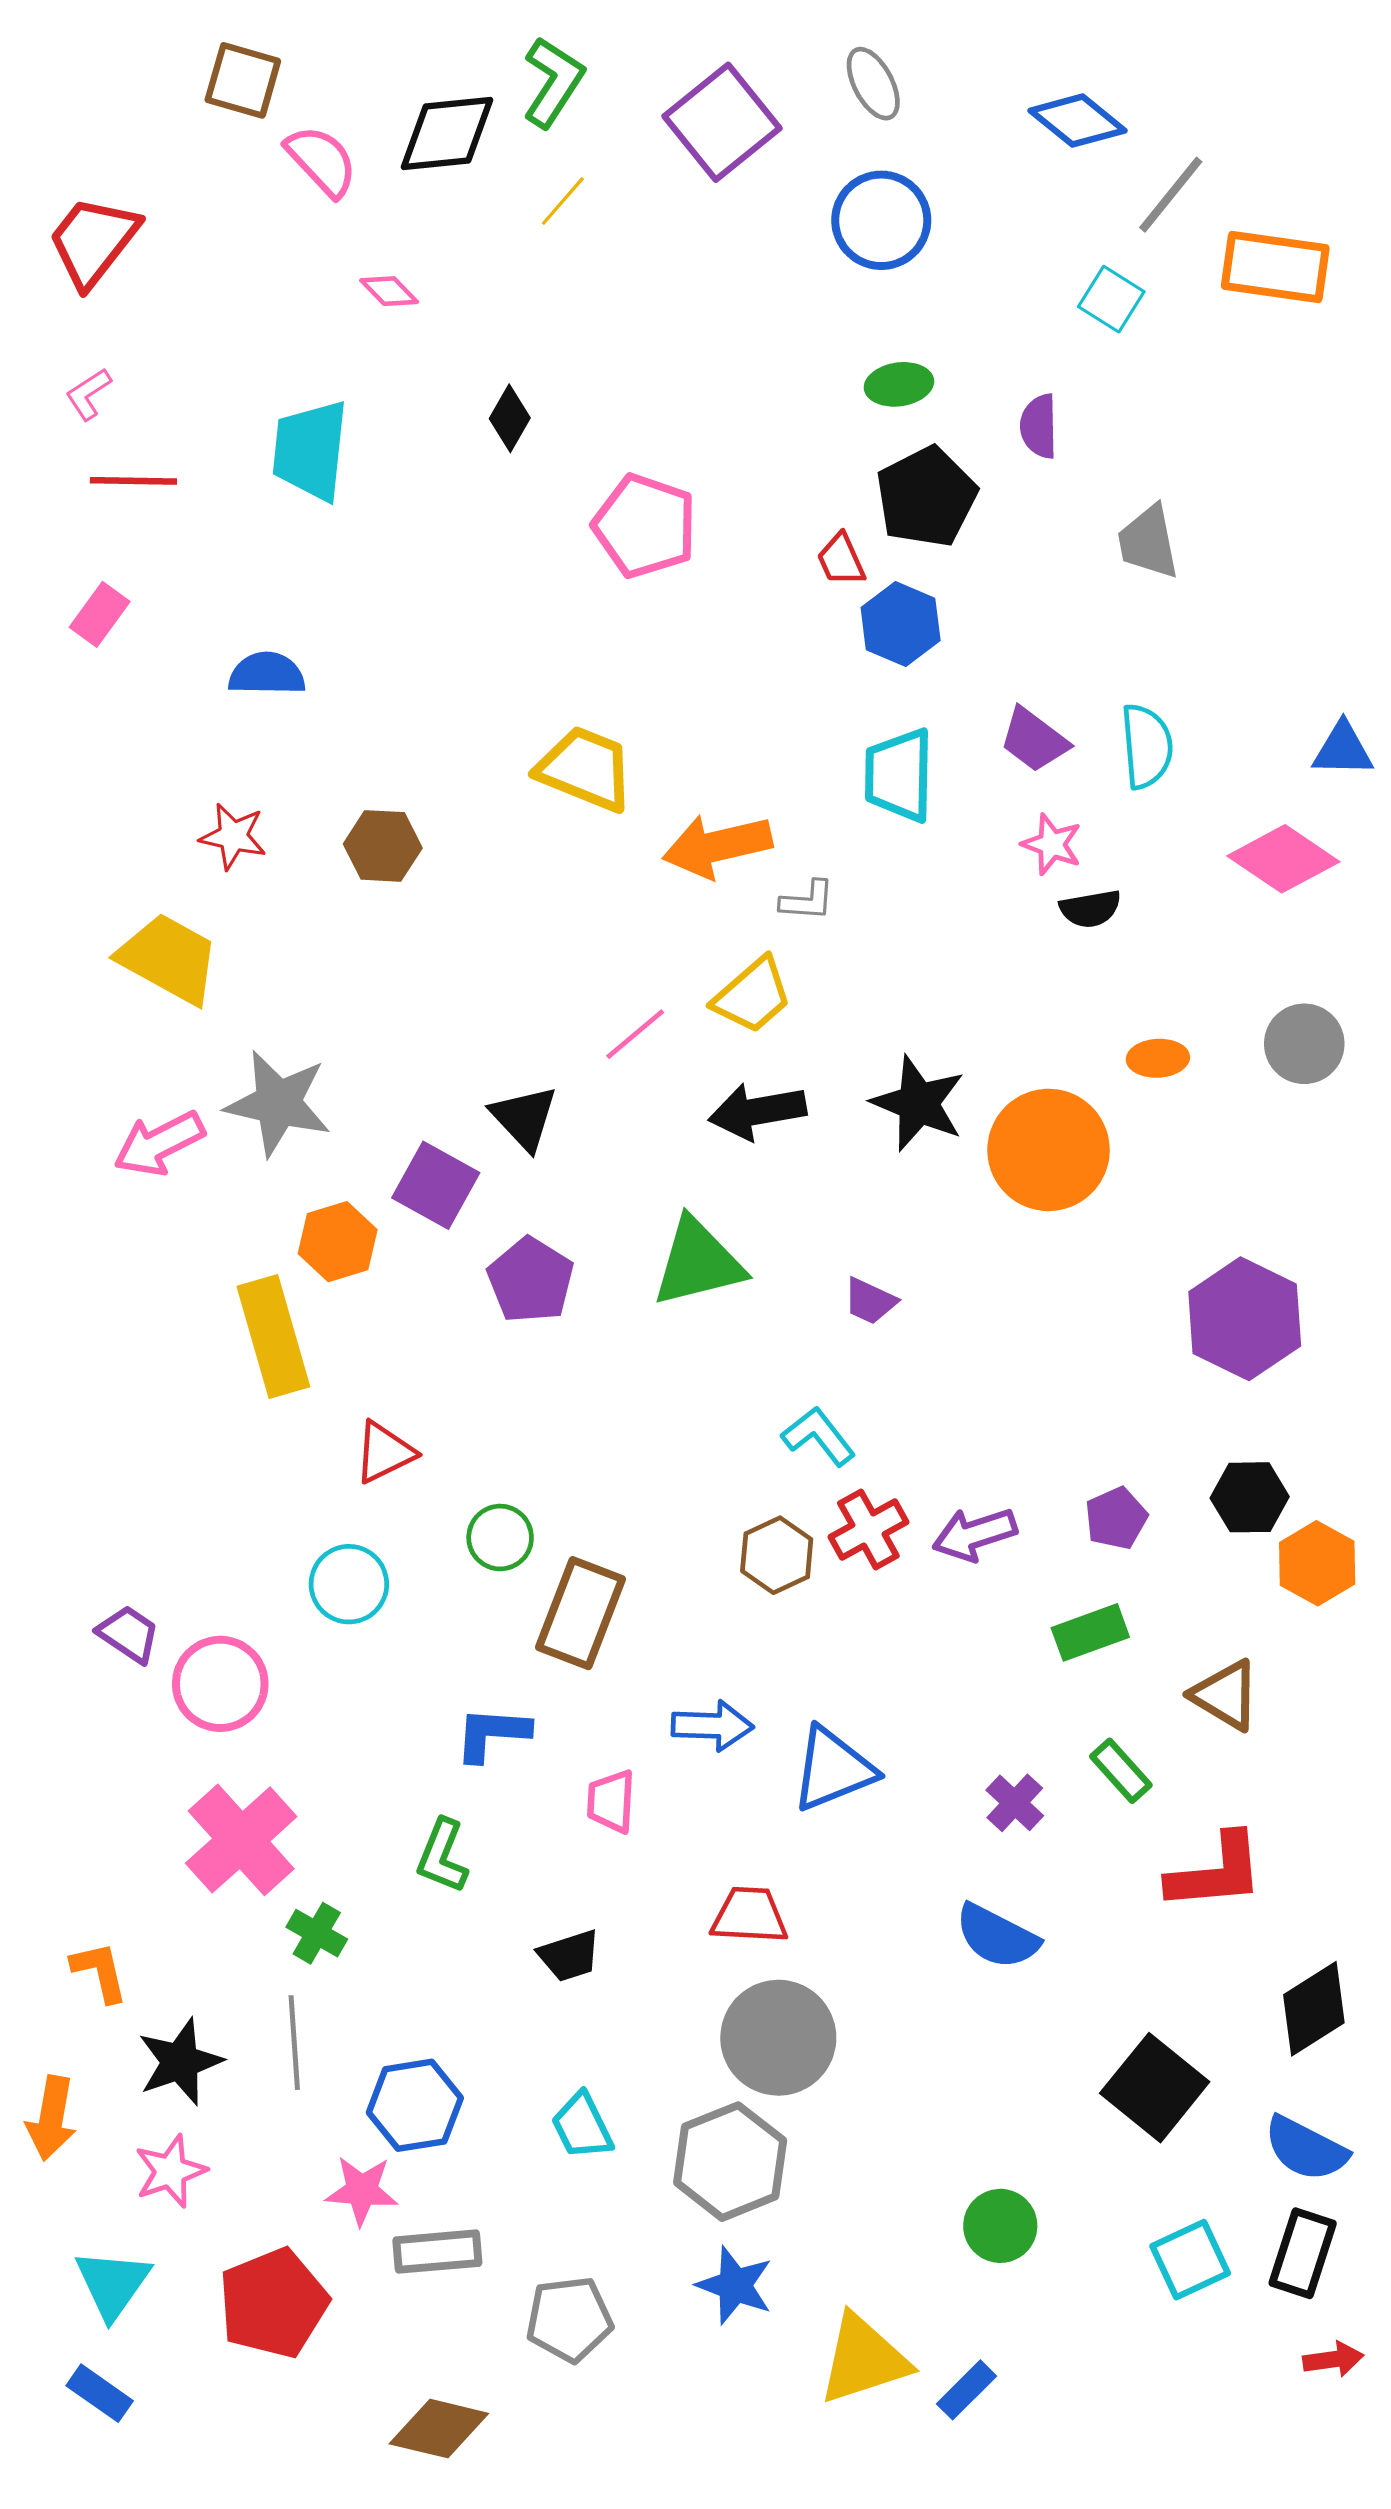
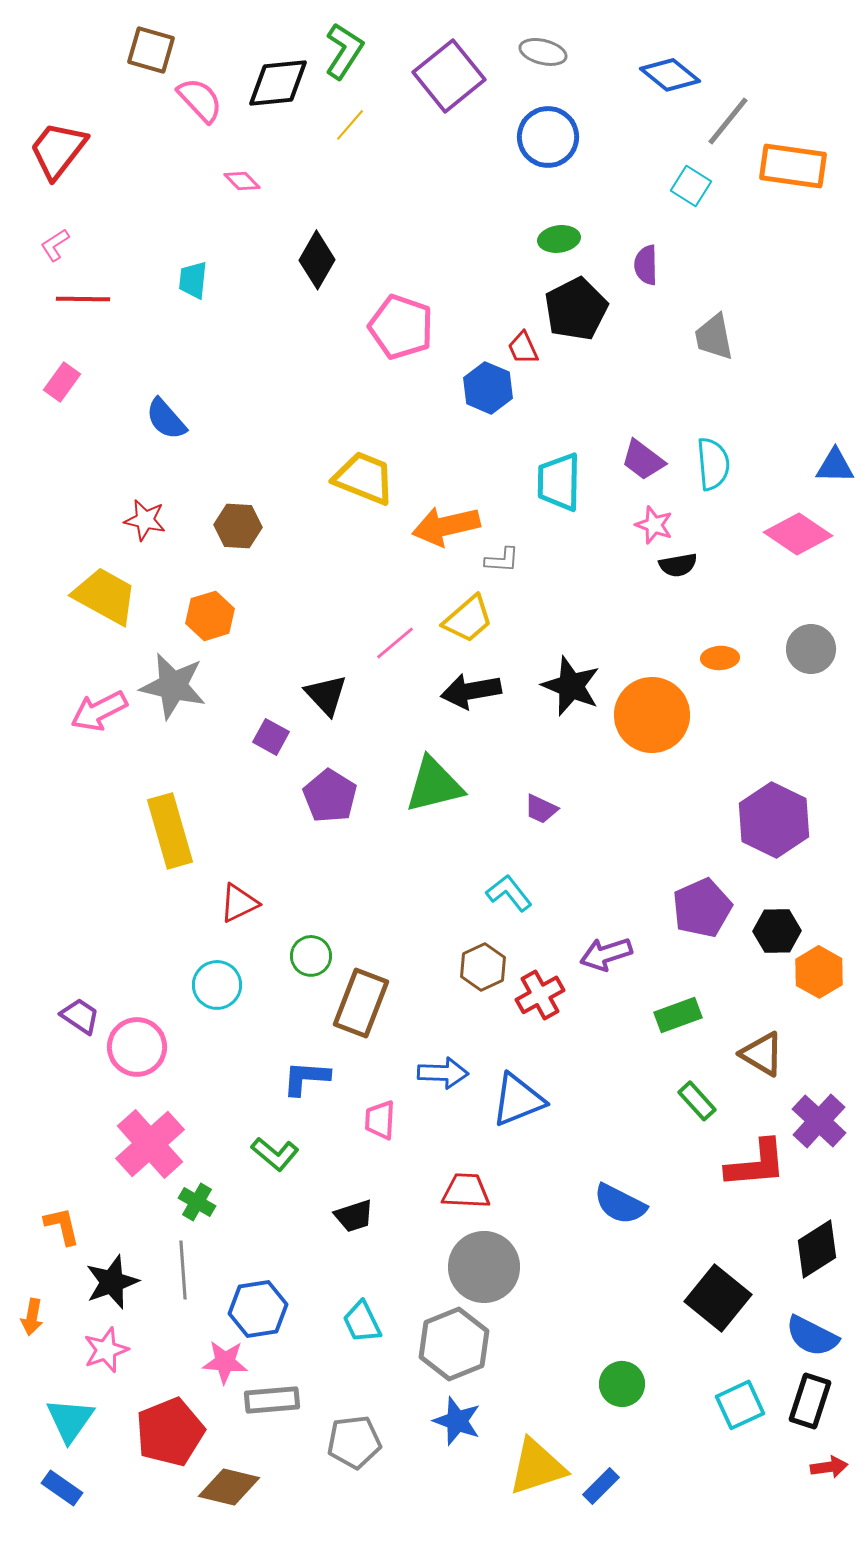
gray ellipse: (873, 84) -> (543, 52), turned -48
black diamond: (510, 418) -> (317, 260), size x1.4
cyan trapezoid: (310, 450) -> (193, 280), size x0.6
blue hexagon: (901, 624) -> (488, 388), moved
blue semicircle: (267, 674) -> (166, 419), turned -132
purple square: (436, 1185) -> (271, 737), size x0.7
orange hexagon: (338, 1242) -> (210, 616), moved
purple pentagon: (1116, 1518) -> (702, 908), moved, size x1.5
red cross: (868, 1529) -> (540, 995), moved
purple cross: (1015, 1803) -> (819, 1121), moved, size x1.5
green L-shape: (442, 1856) -> (275, 1154), turned -72
orange arrow: (51, 2118) -> (32, 1317), size x0.7
brown diamond: (439, 2429) -> (229, 1487), moved

